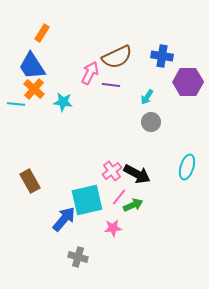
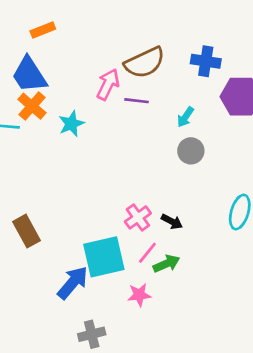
orange rectangle: (42, 33) -> (43, 30), turned 36
cyan star: (63, 102) -> (71, 124), turned -30
black arrow: (137, 174) -> (172, 222), size x0.6
gray cross: (78, 257) -> (92, 334), turned -30

